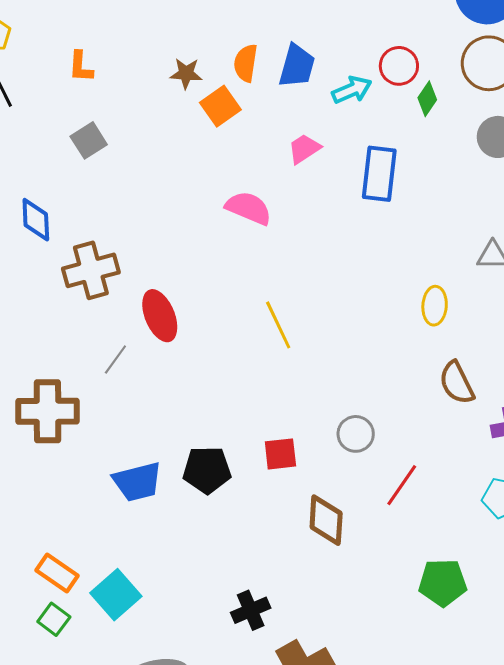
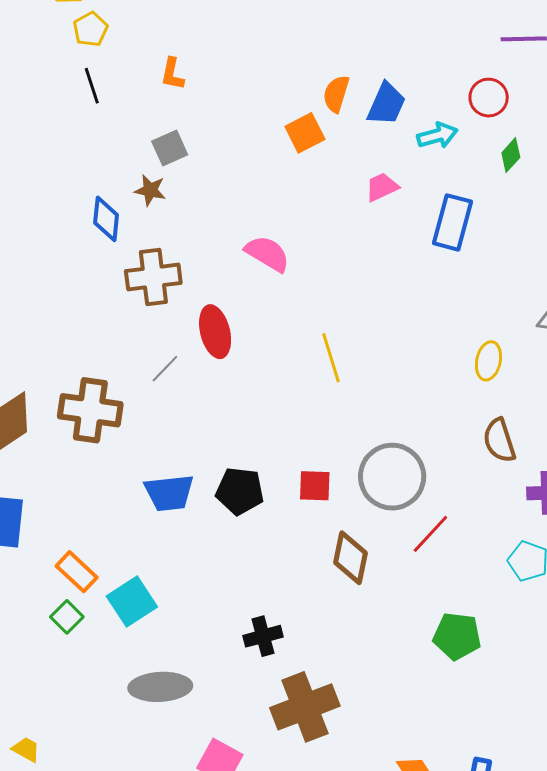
red circle: (399, 66) -> (489, 98), moved
brown star: (186, 73) -> (150, 190), moved
pink semicircle: (249, 208) -> (267, 254), moved
gray circle: (356, 434) -> (392, 477), size x1.8

